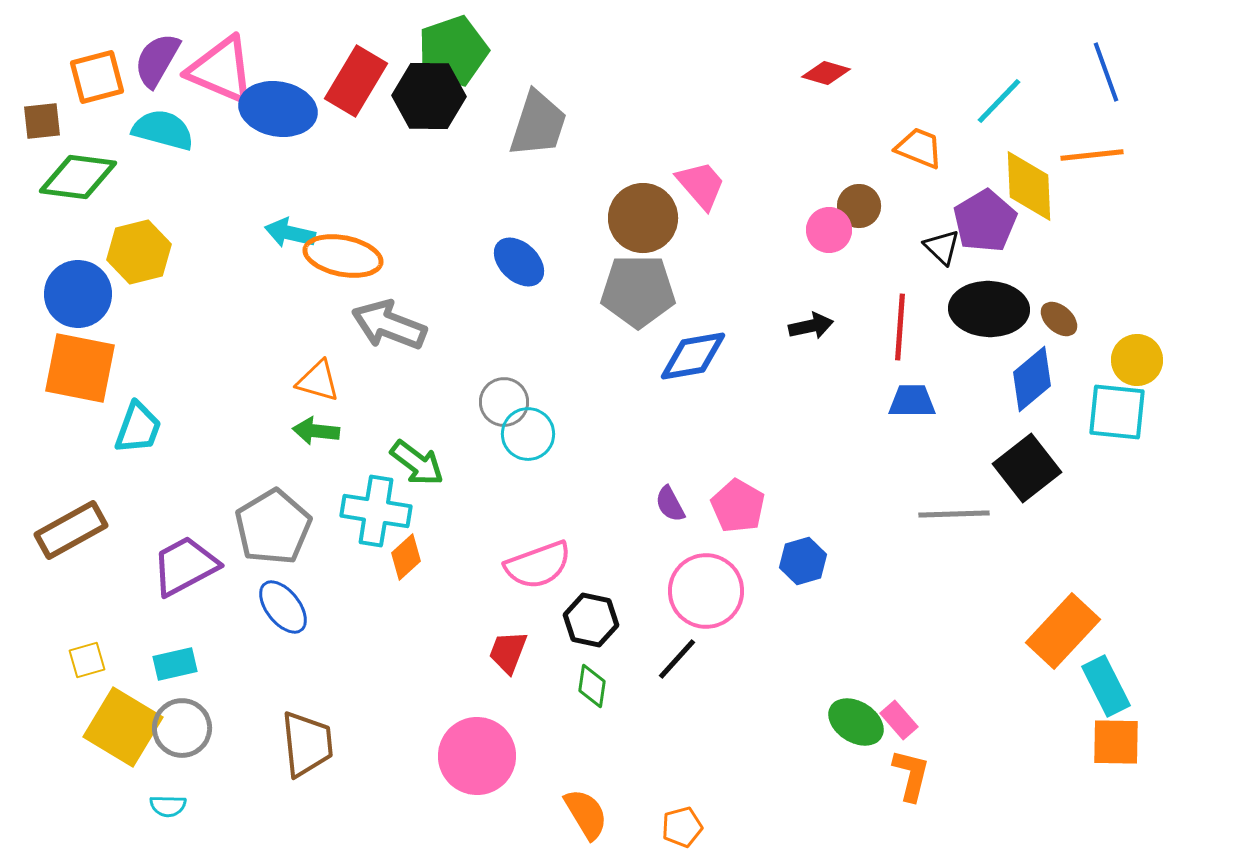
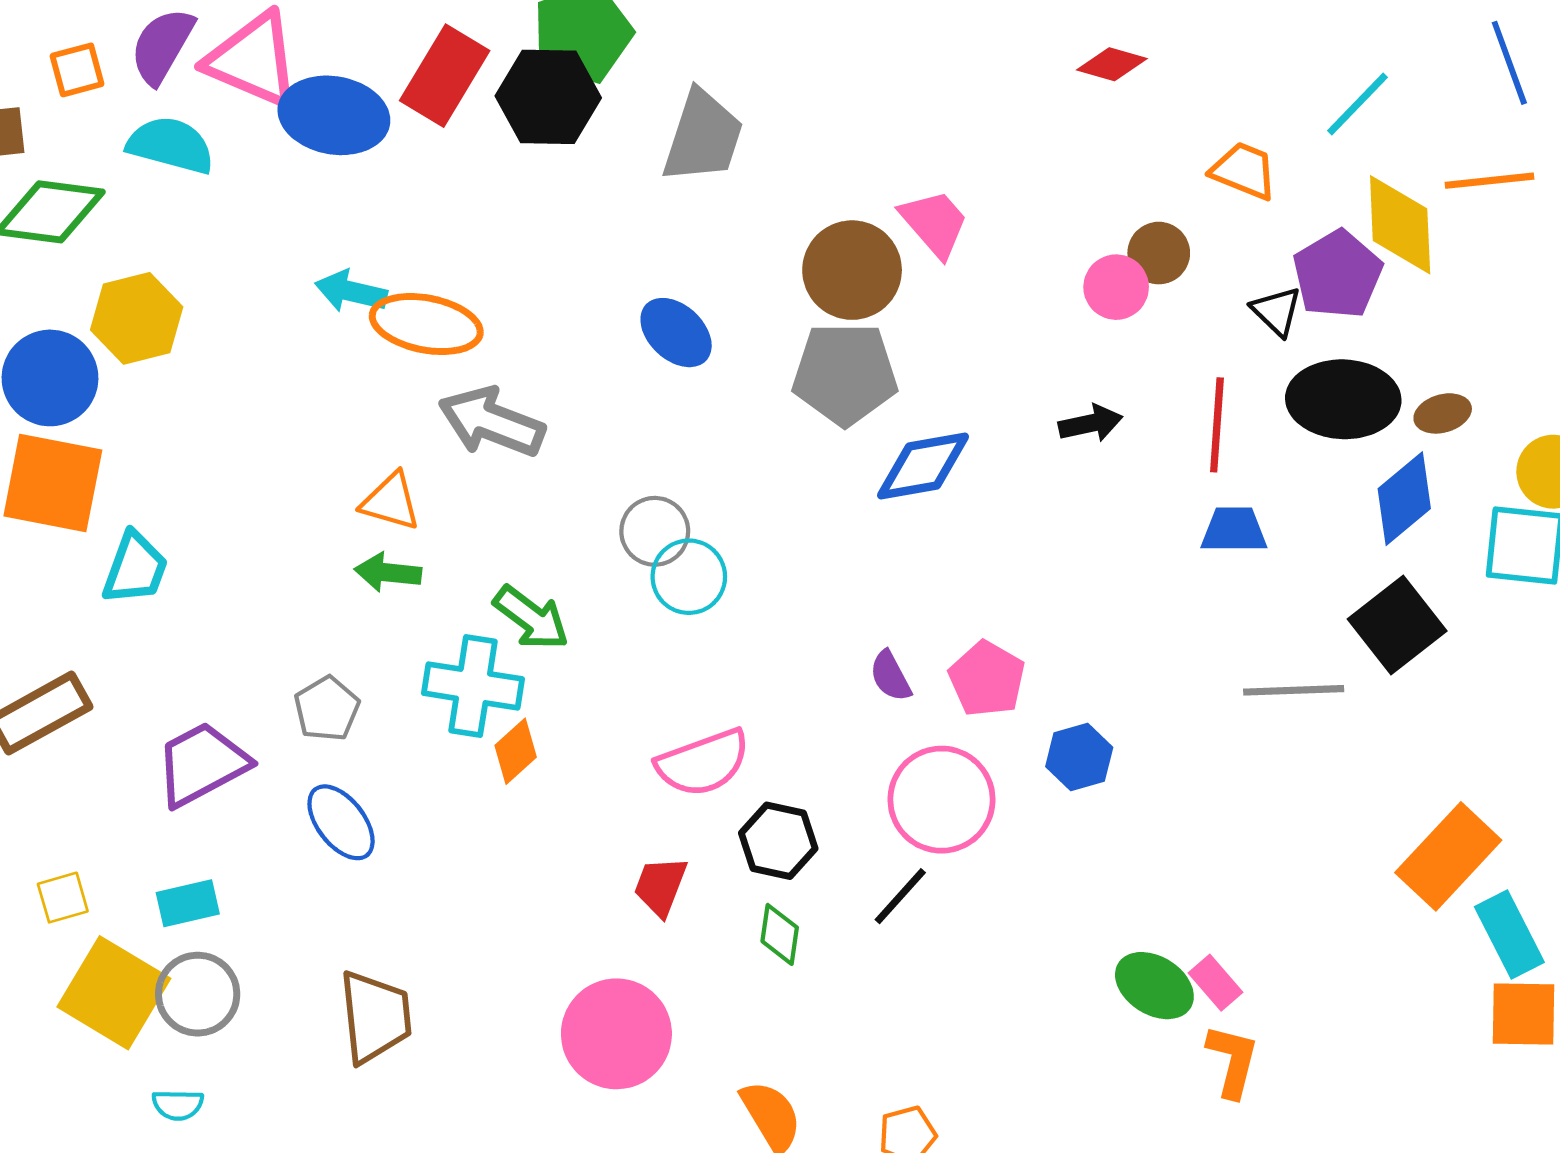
orange square: (97, 77) -> (77, 70), size x0.7
brown ellipse: (1059, 319) -> (1443, 413), turned -57
gray pentagon: (273, 527) -> (327, 709), size x0.6

